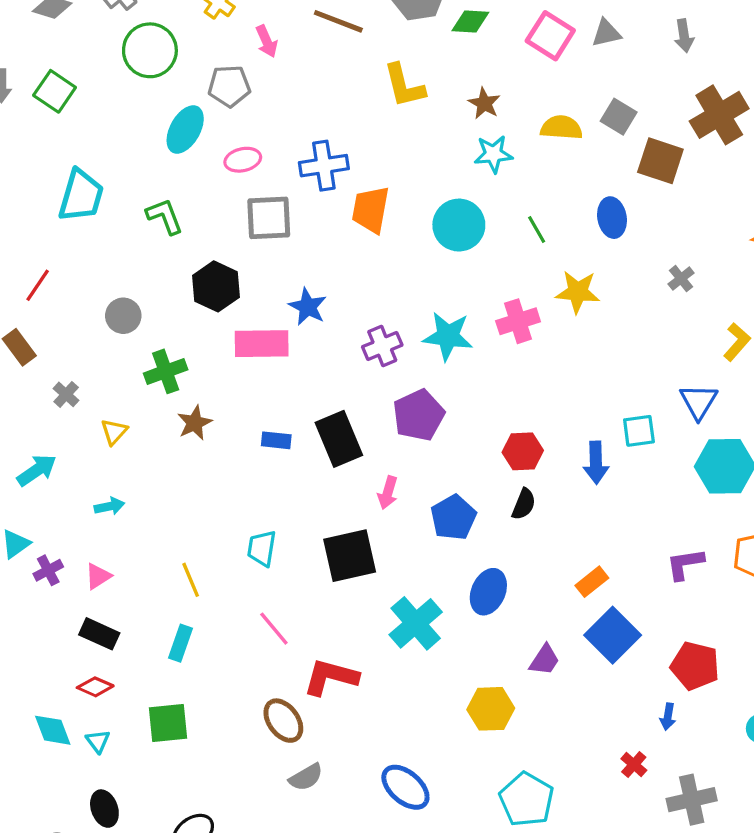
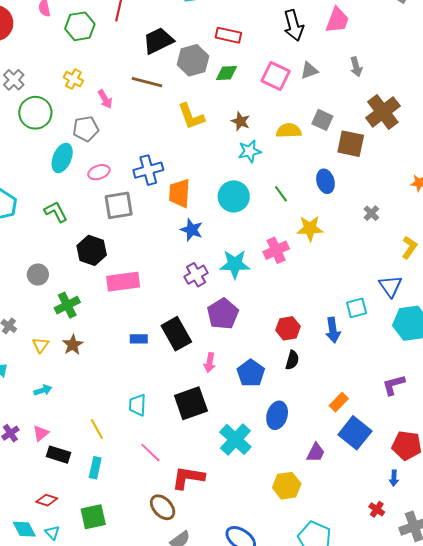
blue star: (308, 307) -> (192, 230), moved
brown star: (195, 423) -> (73, 345), moved
black rectangle: (99, 634) -> (59, 455), moved

